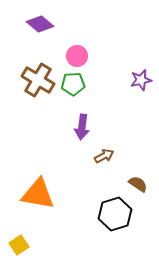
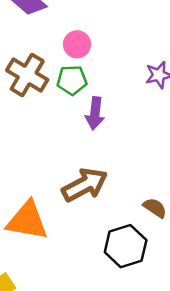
purple arrow: (82, 127) -> (95, 113), moved
brown arrow: (104, 156) -> (85, 185), moved, size x1.8

